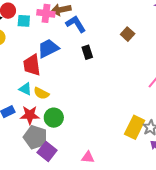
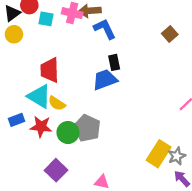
brown square: (128, 34) -> (170, 34), moved
blue trapezoid: (48, 48) -> (105, 80), moved
cyan triangle: (25, 89) -> (39, 96), size x1.6
gray pentagon: (35, 137) -> (87, 128), moved

